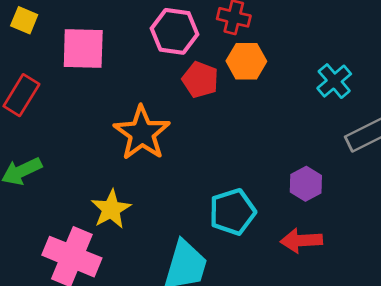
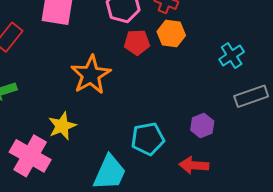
red pentagon: (200, 80) -> (137, 42), turned -30

